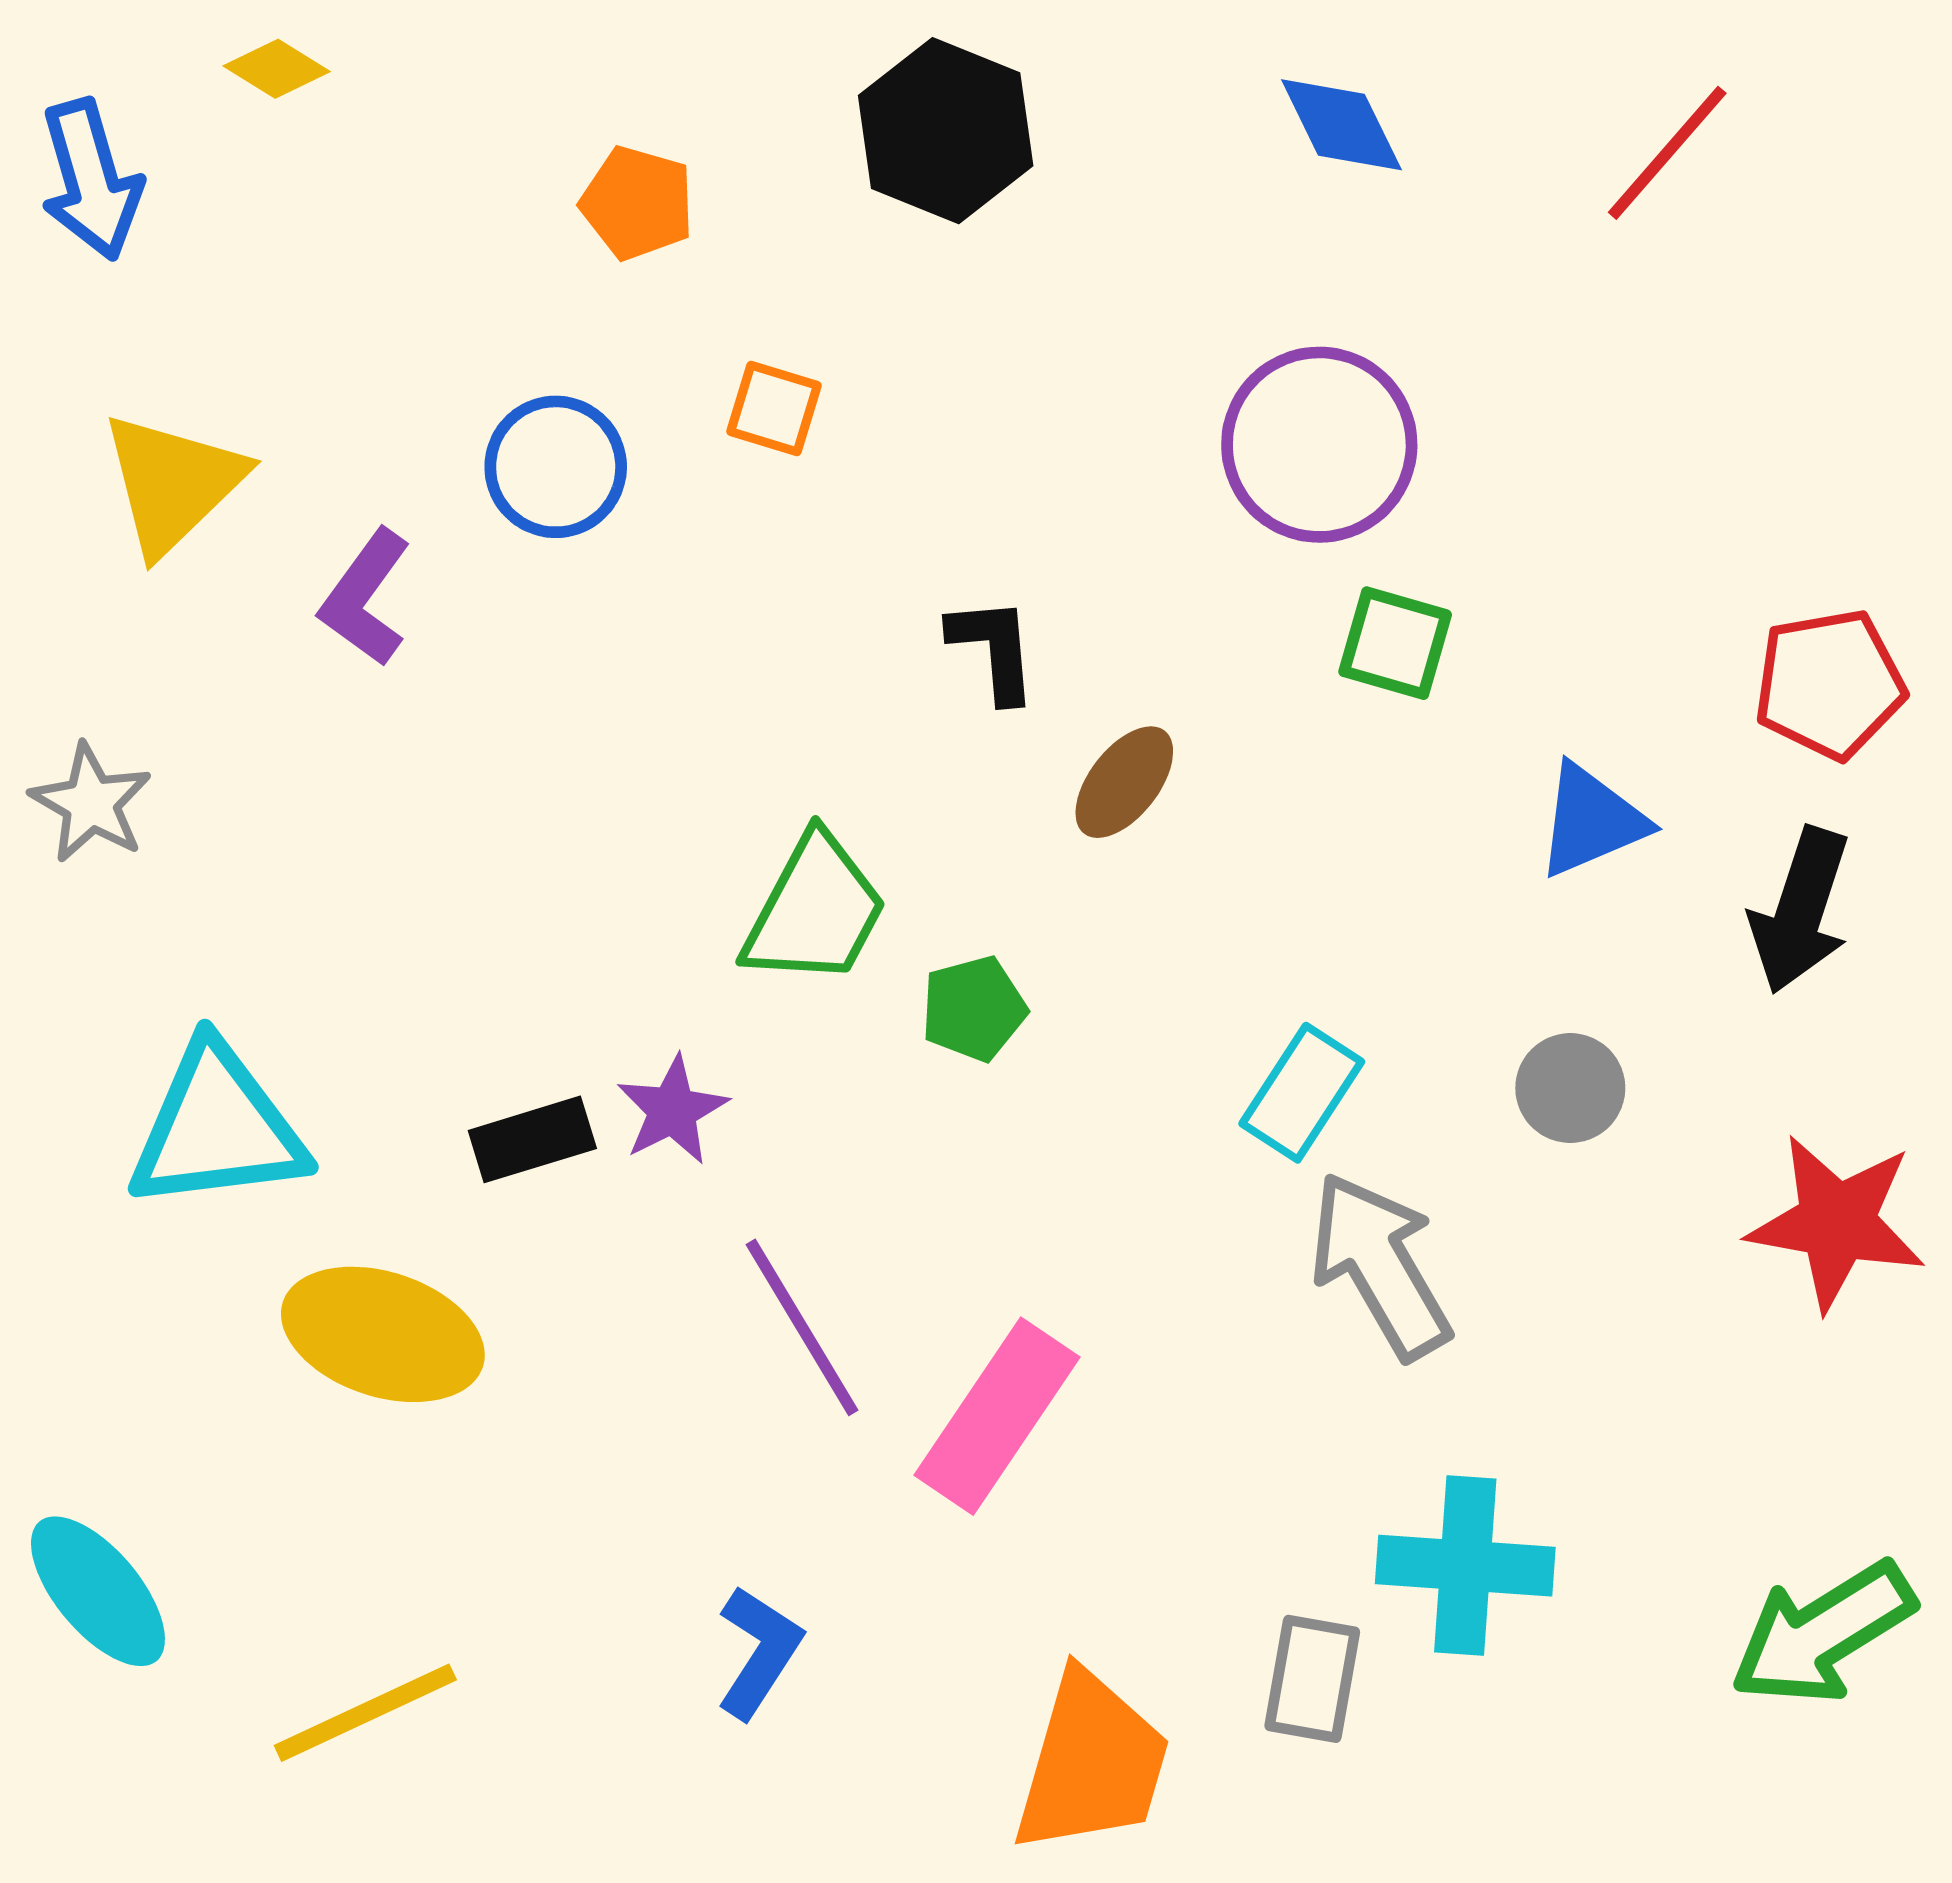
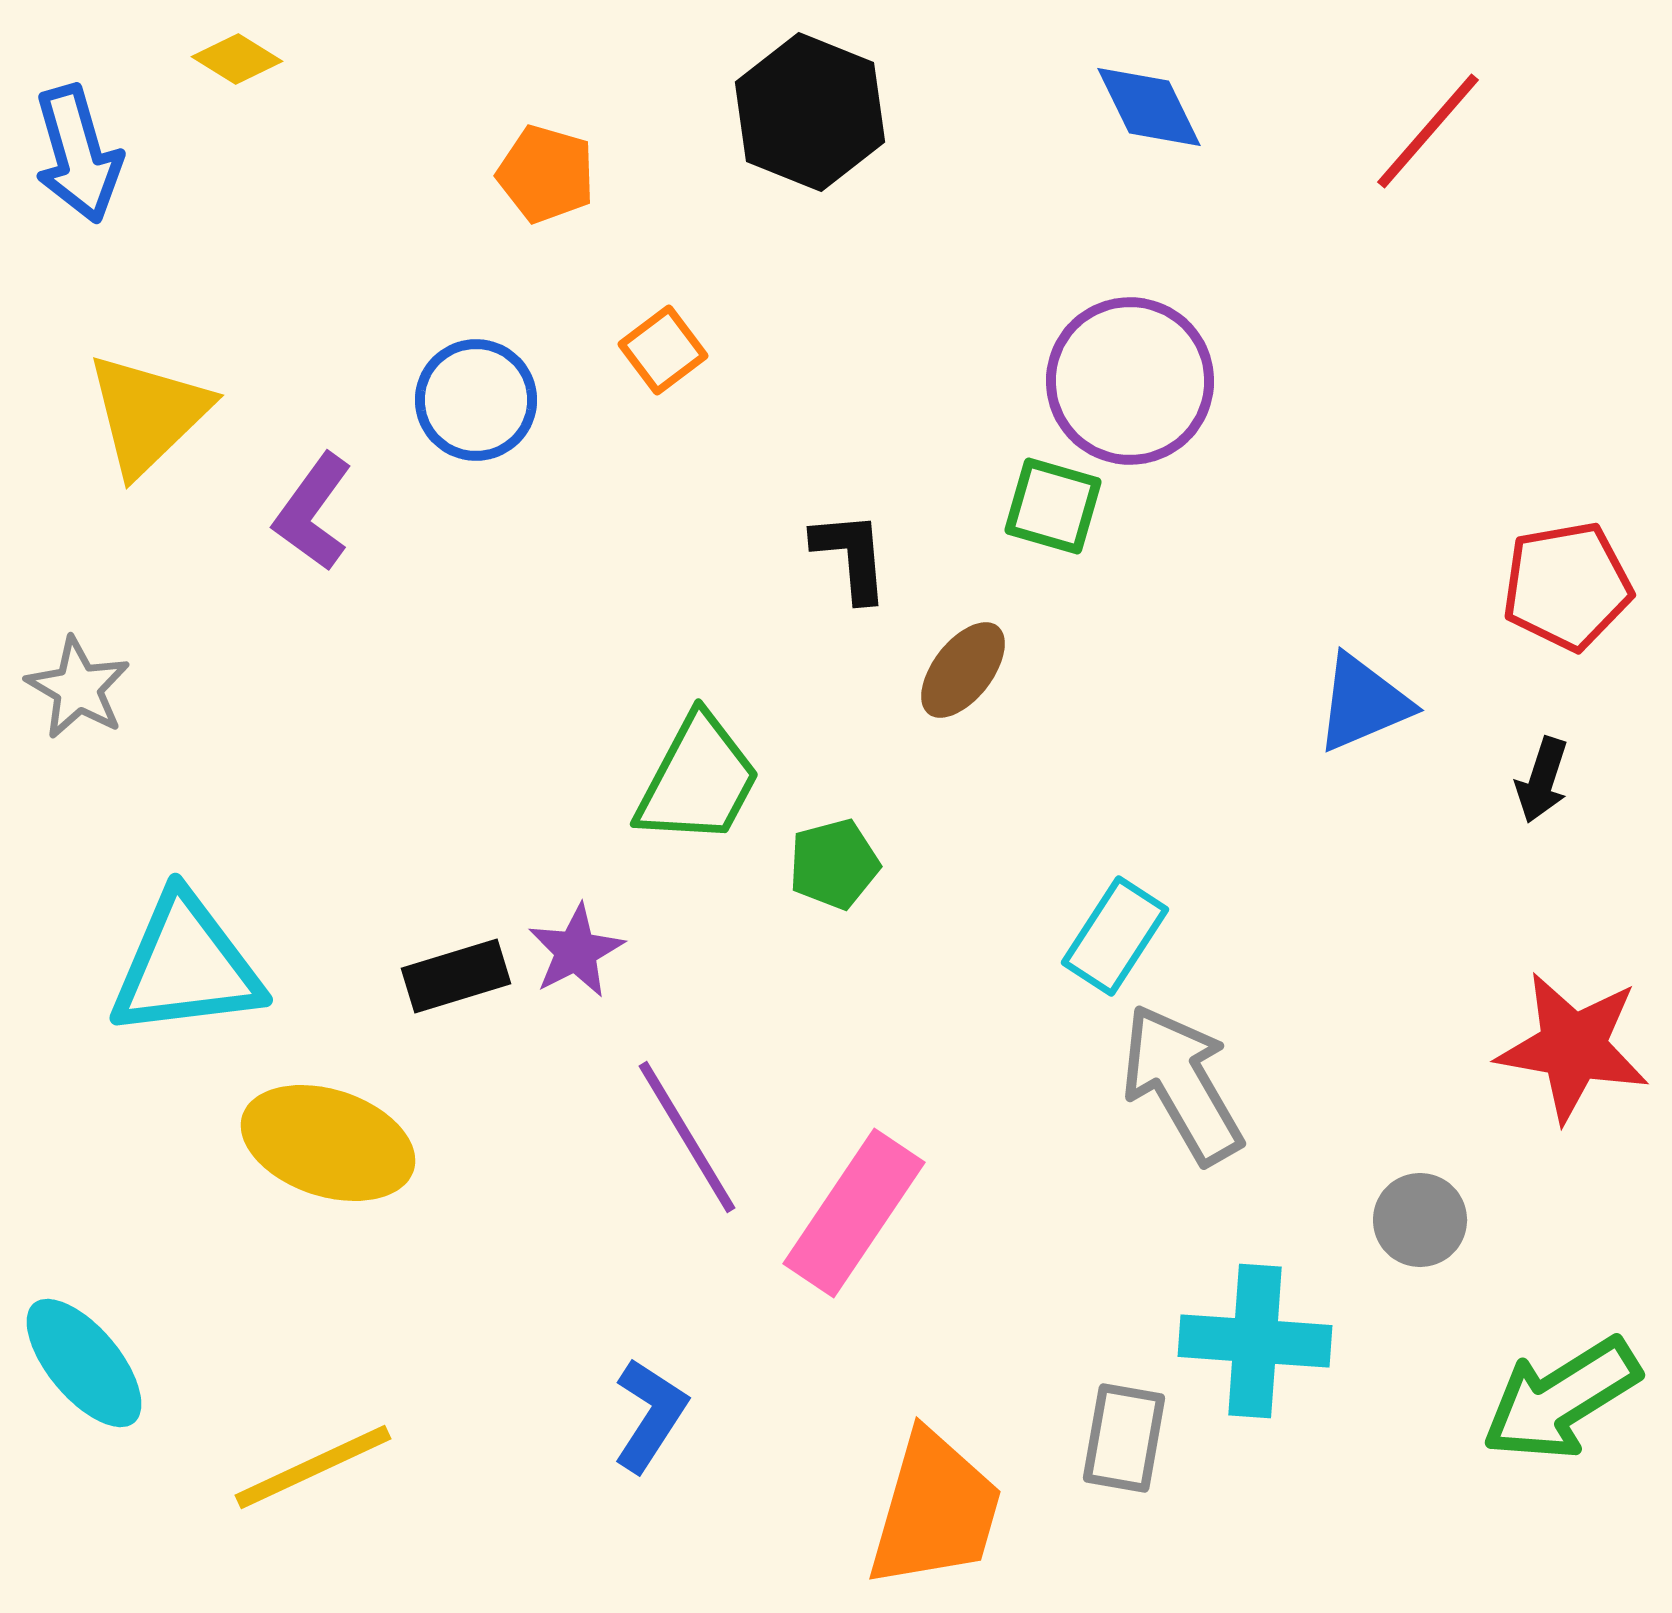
orange square: (774, 408) -> (663, 350), turned 36
green square: (1395, 643) -> (1053, 506), moved
black arrow: (1800, 911) -> (1542, 780), size x0.6
gray circle: (1570, 1088) -> (1420, 1220), moved

